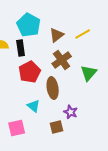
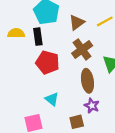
red pentagon: (30, 72) -> (48, 62), turned -30
brown ellipse: (53, 88) -> (87, 81), moved

